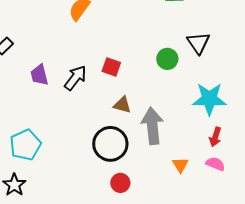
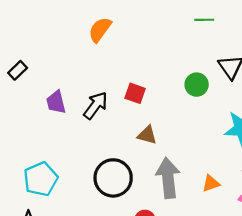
gray arrow: (152, 126) -> (168, 178), moved
black circle: (110, 144) -> (113, 178), moved
orange triangle: (180, 165) -> (211, 183), moved, turned 42

